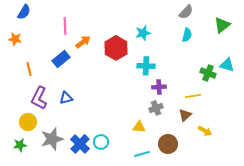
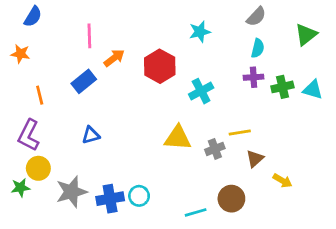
cyan star: (143, 33) -> (200, 32), moved
cyan cross: (146, 66) -> (201, 91), turned -30
green cross: (208, 73) -> (282, 87), moved, turned -35
purple cross: (159, 87) -> (254, 77), moved
yellow line: (193, 96) -> (240, 132), moved
purple L-shape: (39, 98) -> (29, 135), moved
yellow triangle: (139, 127) -> (178, 138), moved, size x1.5
blue cross: (80, 144) -> (110, 199), turned 36
green star: (20, 145) -> (20, 188), moved

